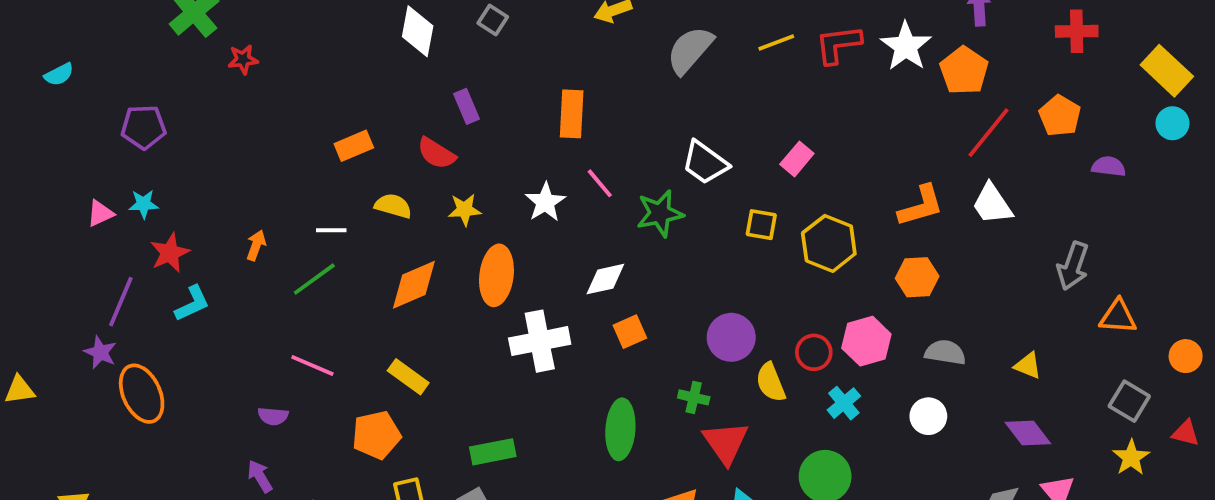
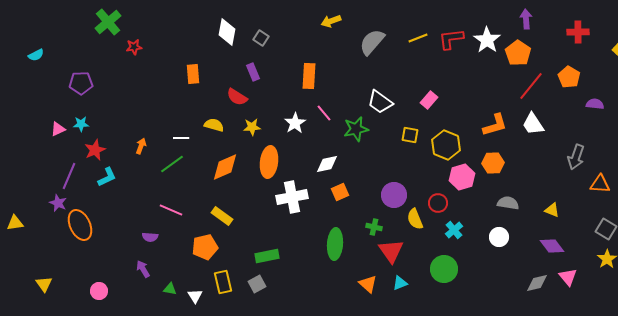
gray square: (493, 20) -> (261, 38), moved
orange rectangle: (354, 146) -> (193, 74), moved, turned -72
pink hexagon: (866, 341) -> (462, 177), moved

